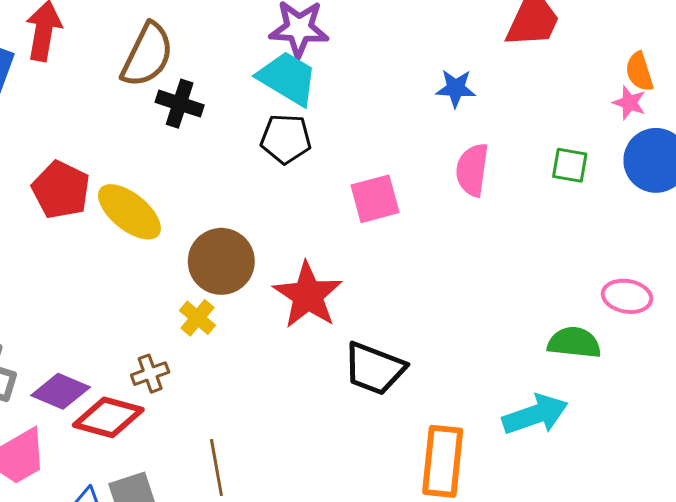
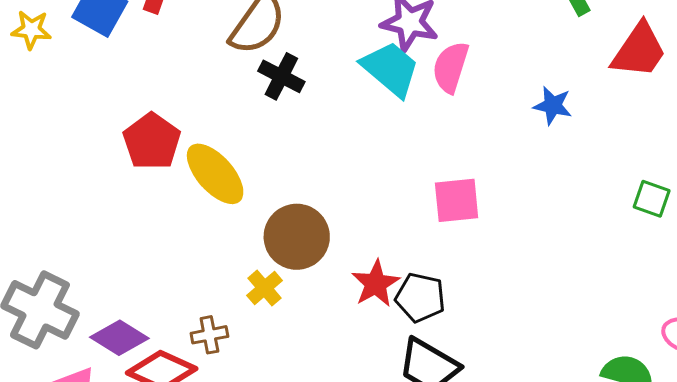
black pentagon: (286, 139) -> (420, 298), moved
pink semicircle: (472, 170) -> (451, 67), moved
red star: (308, 295) -> (376, 284), size x0.7

